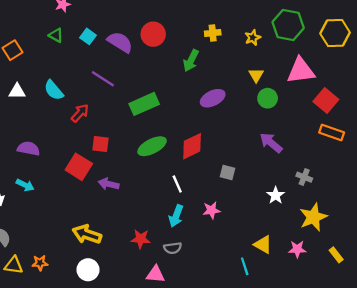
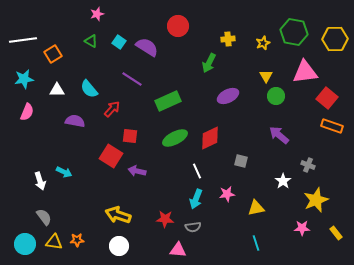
red circle: (153, 34) -> (178, 26), moved
purple semicircle: (29, 149) -> (75, 121), moved
yellow triangle: (263, 245) -> (256, 208), moved, turned -42

